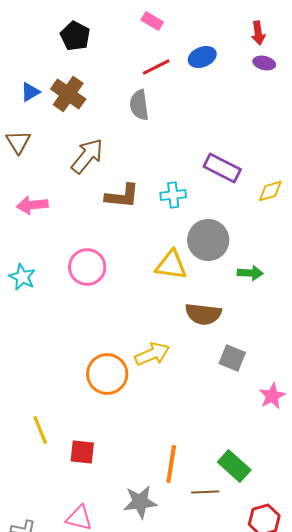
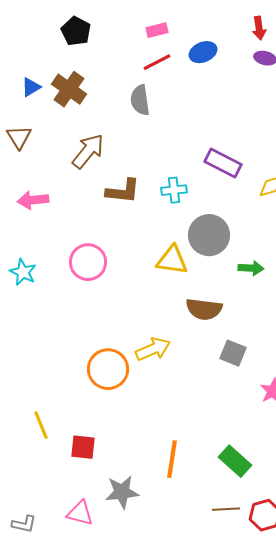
pink rectangle: (152, 21) -> (157, 30), moved, turned -45
brown line: (205, 492) -> (226, 509), moved
gray star: (140, 502) -> (122, 492), moved

